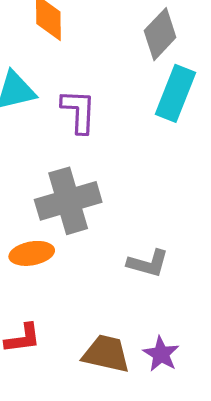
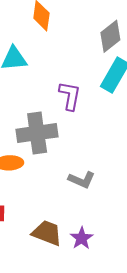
purple L-shape: (79, 111) -> (70, 96), moved

